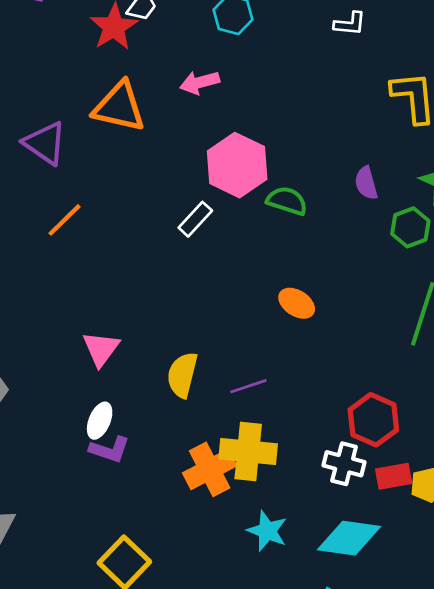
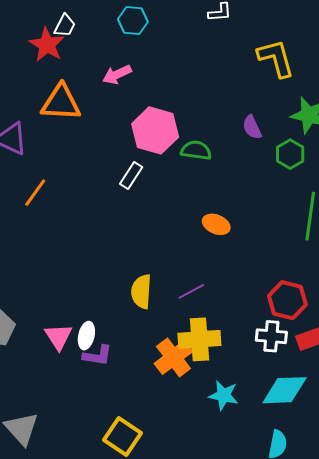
pink triangle: (101, 349) -> (58, 337), moved

